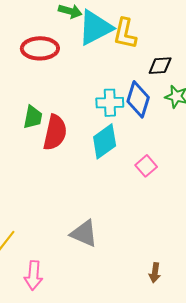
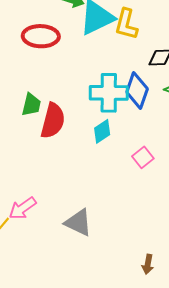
cyan cross: (110, 103) -> (109, 93), size x1.4
cyan diamond: (105, 141) -> (102, 131), size x0.7
pink arrow: (33, 275) -> (22, 208), moved, turned 48

